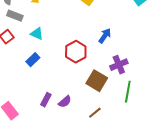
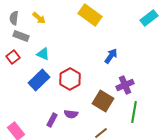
red hexagon: (76, 52) -> (70, 79), moved
blue rectangle: (33, 60) -> (39, 80), size x1.5
purple semicircle: (65, 102) -> (71, 114), moved, turned 48

